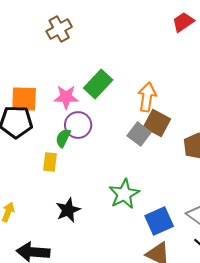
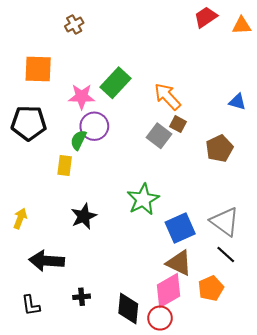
brown cross: (59, 29) -> (74, 24), size x0.7
orange arrow: (147, 97) -> (167, 97), turned -52
orange square: (24, 99) -> (38, 69), moved
brown square: (157, 123) -> (178, 124), size x0.6

